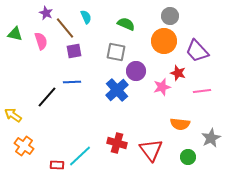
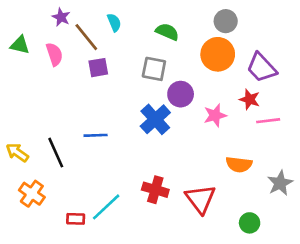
red star: (178, 73) -> (250, 99), moved
blue line: (72, 82) -> (96, 135), moved
black line: (47, 97) -> (56, 153), moved, turned -65
green circle: (188, 157) -> (250, 223), moved

